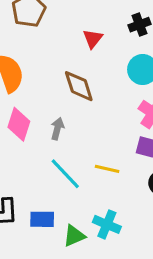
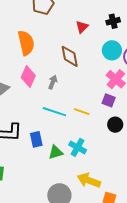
cyan line: (65, 174) -> (54, 112), turned -35
blue rectangle: (42, 219) -> (36, 139), turned 70

